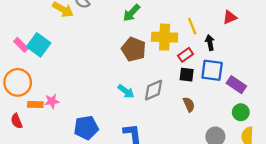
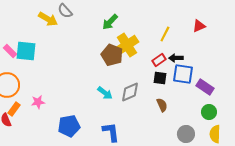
yellow line: (192, 26) -> (165, 34), turned 49
yellow cross: (165, 37) -> (127, 45), moved, turned -35
black arrow: (210, 43) -> (176, 58), moved, turned -80
cyan square: (39, 45) -> (26, 51), turned -30
orange rectangle: (35, 104) -> (14, 109), moved, turned -56

